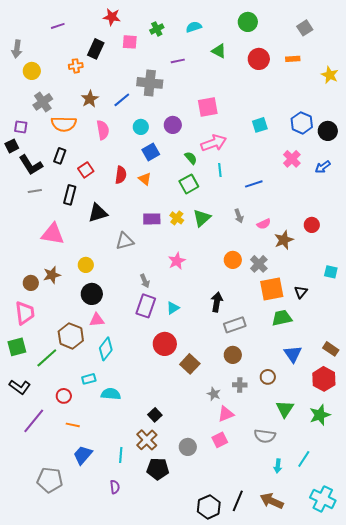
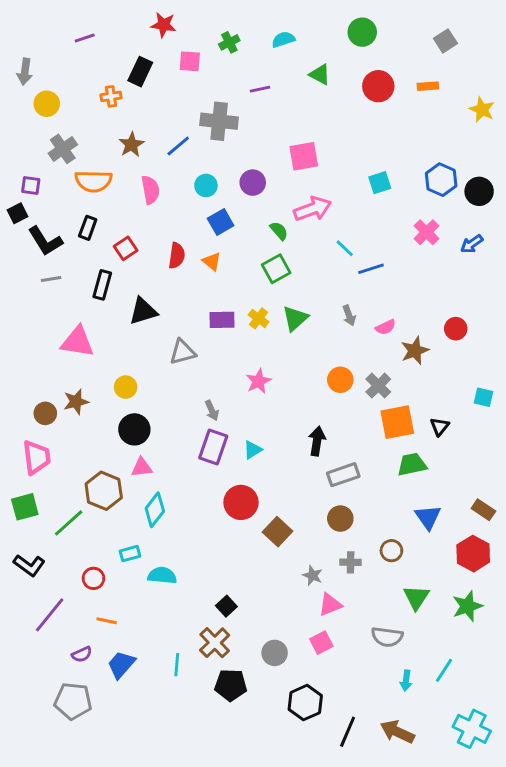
cyan line: (220, 170) -> (345, 248), moved, turned -40
purple semicircle: (115, 487) -> (82, 654), moved, turned 72
black hexagon: (209, 507) -> (305, 703), moved

